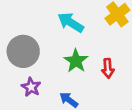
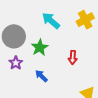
green star: (76, 61) -> (40, 48), moved

